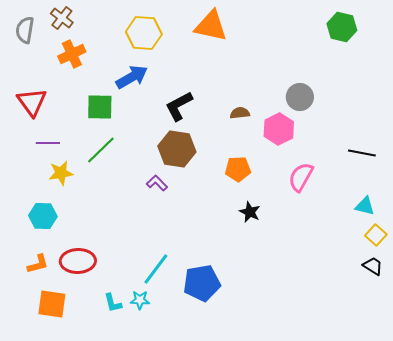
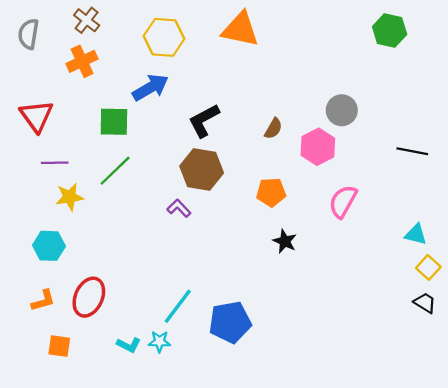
brown cross: (62, 18) -> (87, 20), moved
brown semicircle: (240, 113) -> (273, 129), turned 126
black line: (362, 153) -> (412, 151), moved
red ellipse: (78, 261) -> (89, 297), turned -64
cyan L-shape: (113, 303) -> (129, 345), turned -50
orange square: (52, 304) -> (59, 346), size x0.7

